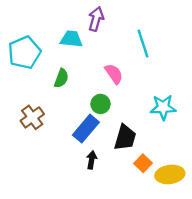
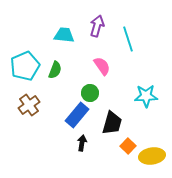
purple arrow: (96, 19) -> (97, 26), moved
cyan pentagon: (24, 53) -> (25, 66), moved

